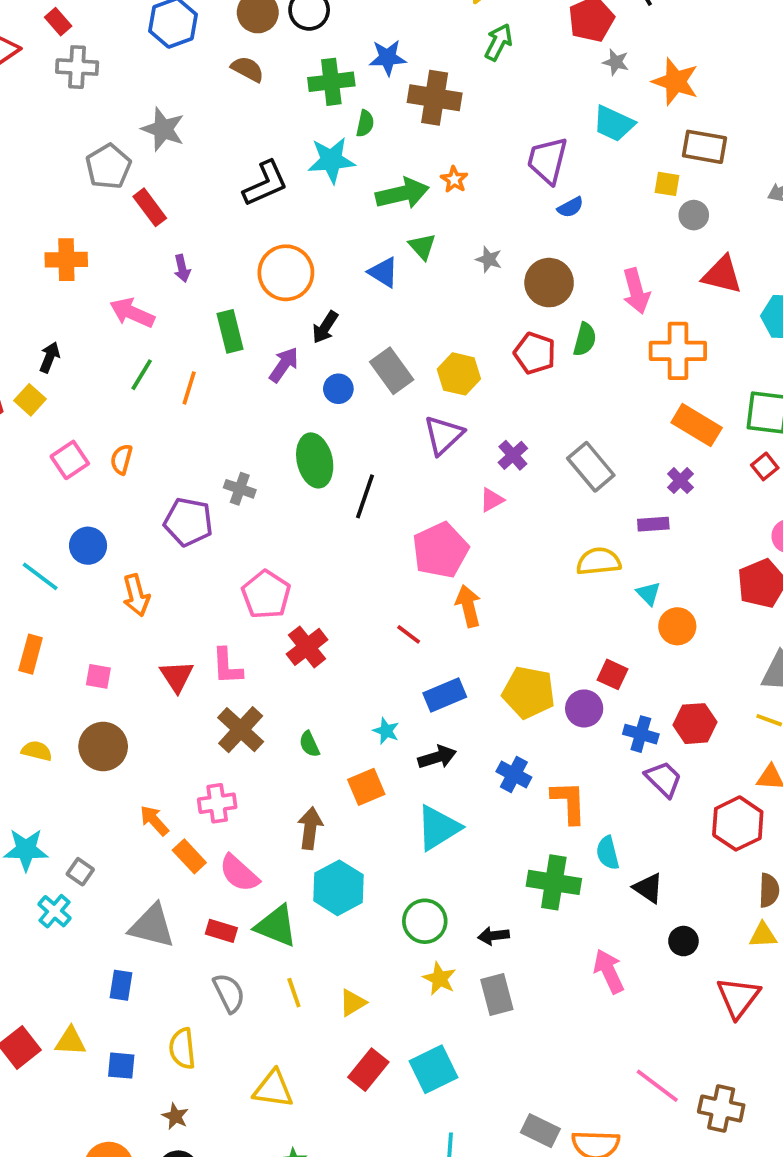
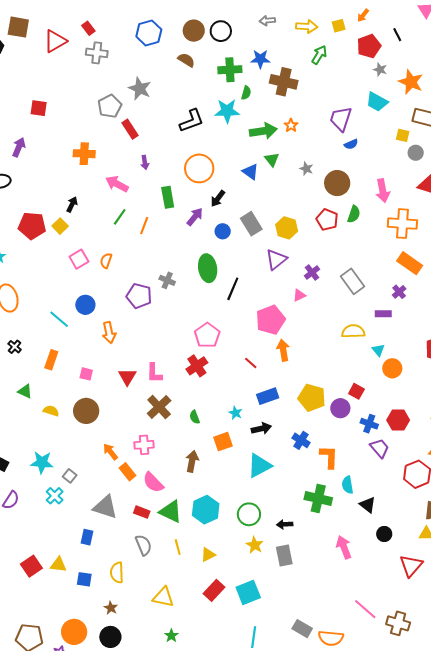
pink pentagon: (266, 595) -> (207, 335), moved
cyan hexagon: (338, 888) -> (206, 510), moved

